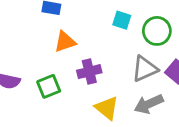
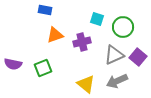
purple cross: (89, 72) -> (82, 42), moved

